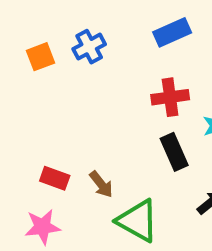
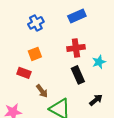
orange square: (40, 57) -> (35, 54), moved
red rectangle: (55, 178) -> (24, 73), moved

